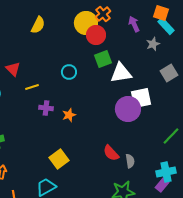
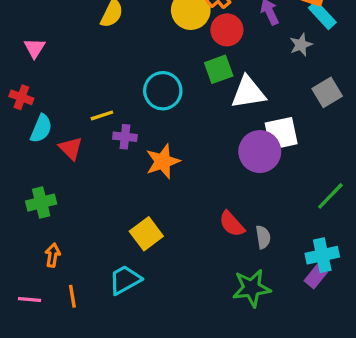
red circle: (96, 35) -> (227, 30), moved
red triangle: (13, 69) -> (71, 148), moved
cyan circle: (69, 72) -> (163, 91), size x1.5
purple cross: (46, 108) -> (125, 137), moved
orange star: (69, 115) -> (163, 161), size x1.5

